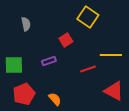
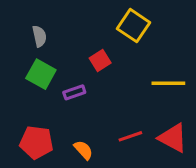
green square: (14, 65) -> (41, 74), moved, turned 30
red line: (88, 69) -> (130, 136), moved
red pentagon: (24, 94) -> (36, 142), turned 30

